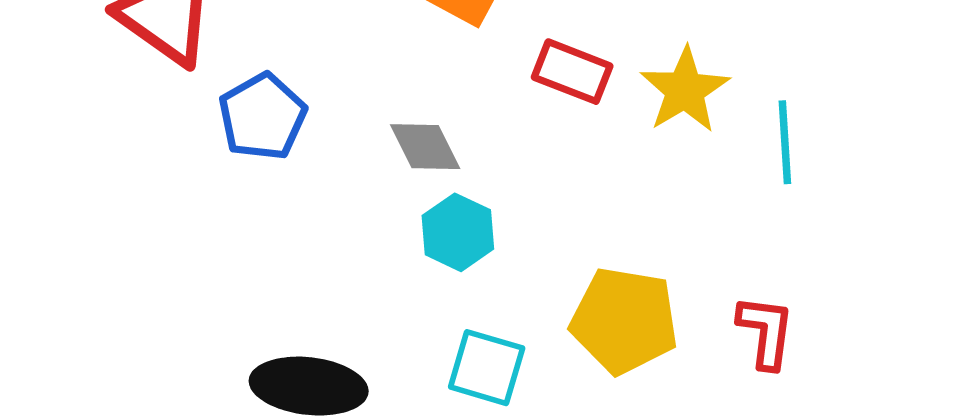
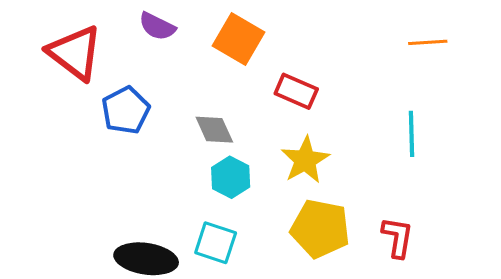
yellow star: (685, 90) -> (305, 160), moved
cyan square: (487, 368) -> (216, 243), moved

